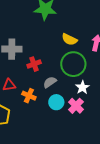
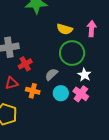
red cross: (34, 64) -> (25, 64), moved

